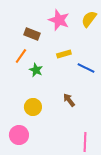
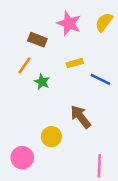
brown arrow: (69, 100) -> (81, 117), size x1.5
yellow circle: (33, 107) -> (51, 137), moved

